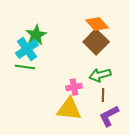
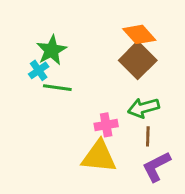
cyan cross: (27, 49) -> (39, 70), size x0.6
green line: (25, 67) -> (57, 88), moved

